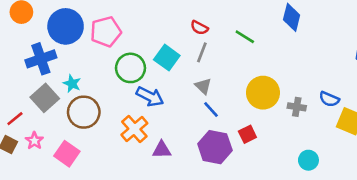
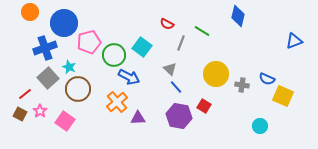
pink pentagon: (106, 32) -> (89, 42), moved
gray line: (202, 52) -> (181, 43), moved
red square: (247, 134) -> (204, 106), turned -32
cyan circle: (308, 160) -> (260, 126), moved

